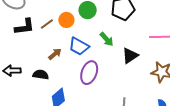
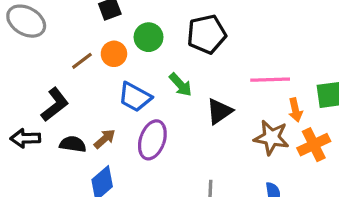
black L-shape: (25, 27) -> (55, 105), moved, turned -30
brown arrow: (55, 54) -> (105, 139), moved

